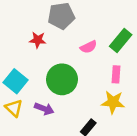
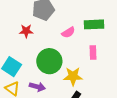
green rectangle: (121, 40) -> (94, 24), turned 54
yellow star: (113, 102) -> (73, 76), moved

